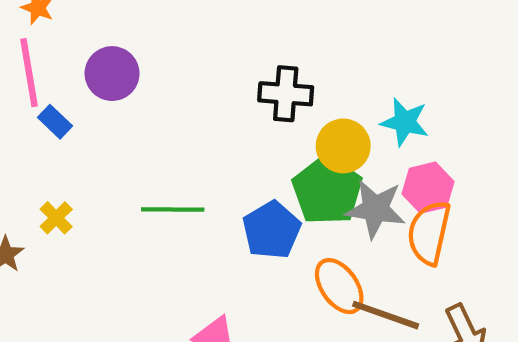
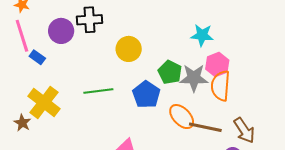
black cross: (286, 94) -> (89, 20), moved
yellow circle: (343, 146) -> (129, 49), moved
green pentagon: (327, 190) -> (170, 72), size x0.7
yellow cross: (56, 218) -> (44, 102), size x2.0

